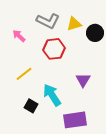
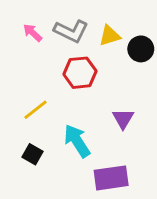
pink arrow: (19, 36) -> (33, 33), moved
black square: (31, 106) -> (33, 154), moved

